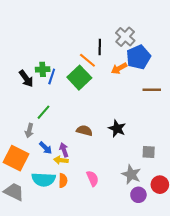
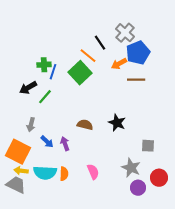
black line: (100, 47) -> (100, 43), turned -35
black arrow: (26, 79) -> (28, 88), moved, turned 96
brown line: (152, 90) -> (136, 80), moved
green line: (44, 112) -> (45, 97), moved
yellow arrow: (61, 160) -> (21, 171), moved

